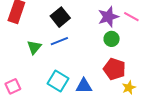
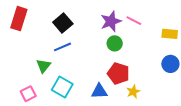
green triangle: (34, 47) -> (43, 66), moved
pink square: (13, 86) -> (28, 94), moved
blue triangle: (84, 86) -> (99, 91), moved

